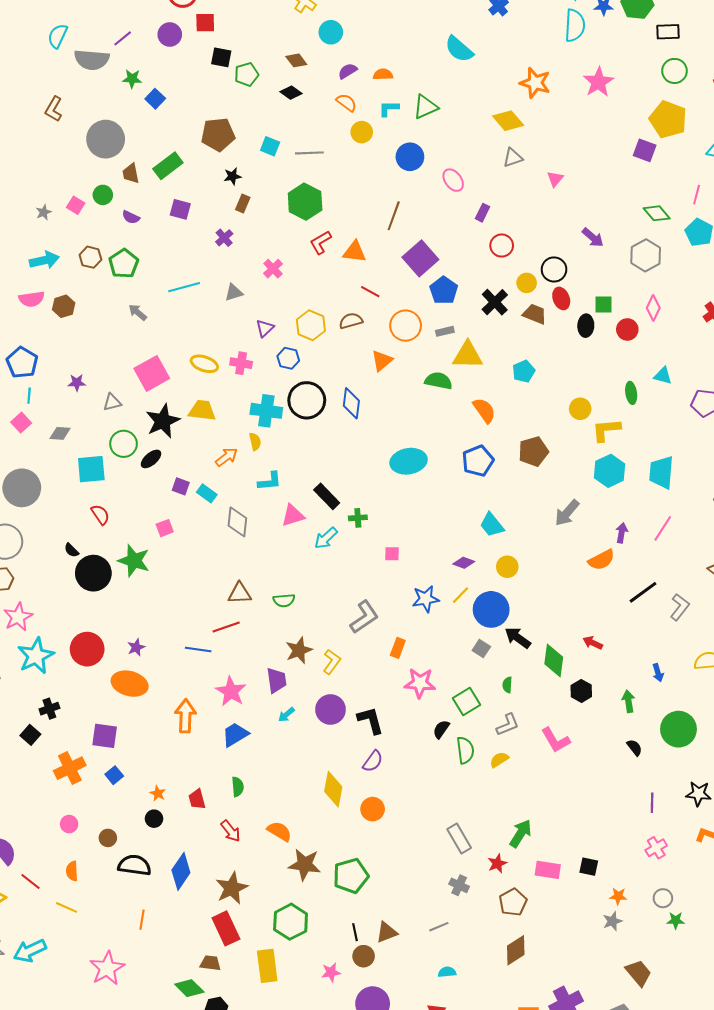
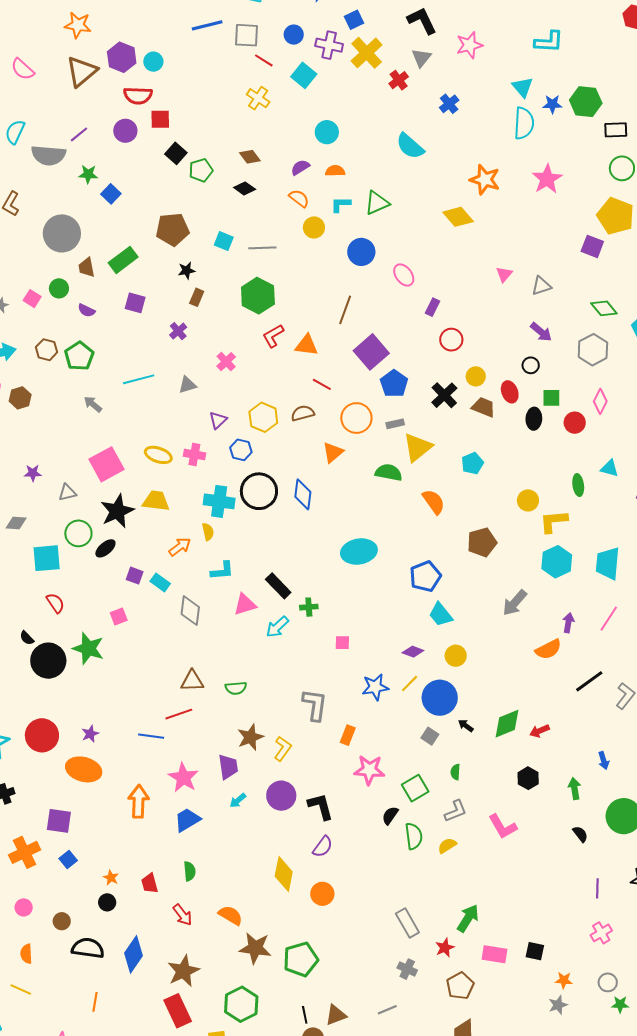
cyan circle: (331, 32) -> (327, 132), moved
black square: (221, 57) -> (176, 153), turned 30
gray triangle: (513, 158) -> (541, 286), moved
black circle: (554, 269) -> (531, 365), moved, size x0.7
yellow triangle: (468, 355) -> (417, 447), turned -40
blue pentagon: (478, 461) -> (425, 576), moved
gray L-shape: (364, 617) -> (315, 705), turned -48
black arrow: (518, 638) -> (466, 726), size x0.6
red arrow: (593, 643) -> (540, 731), turned -48
green diamond: (554, 661) -> (507, 724), moved, turned 60

